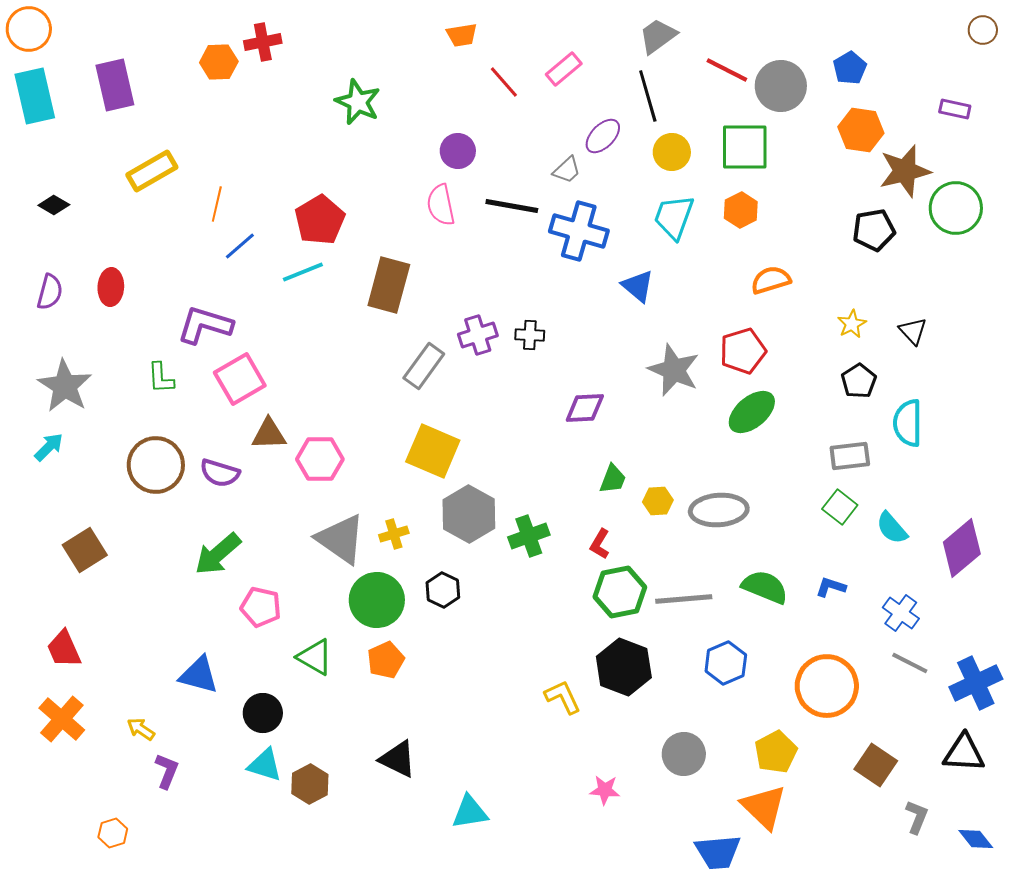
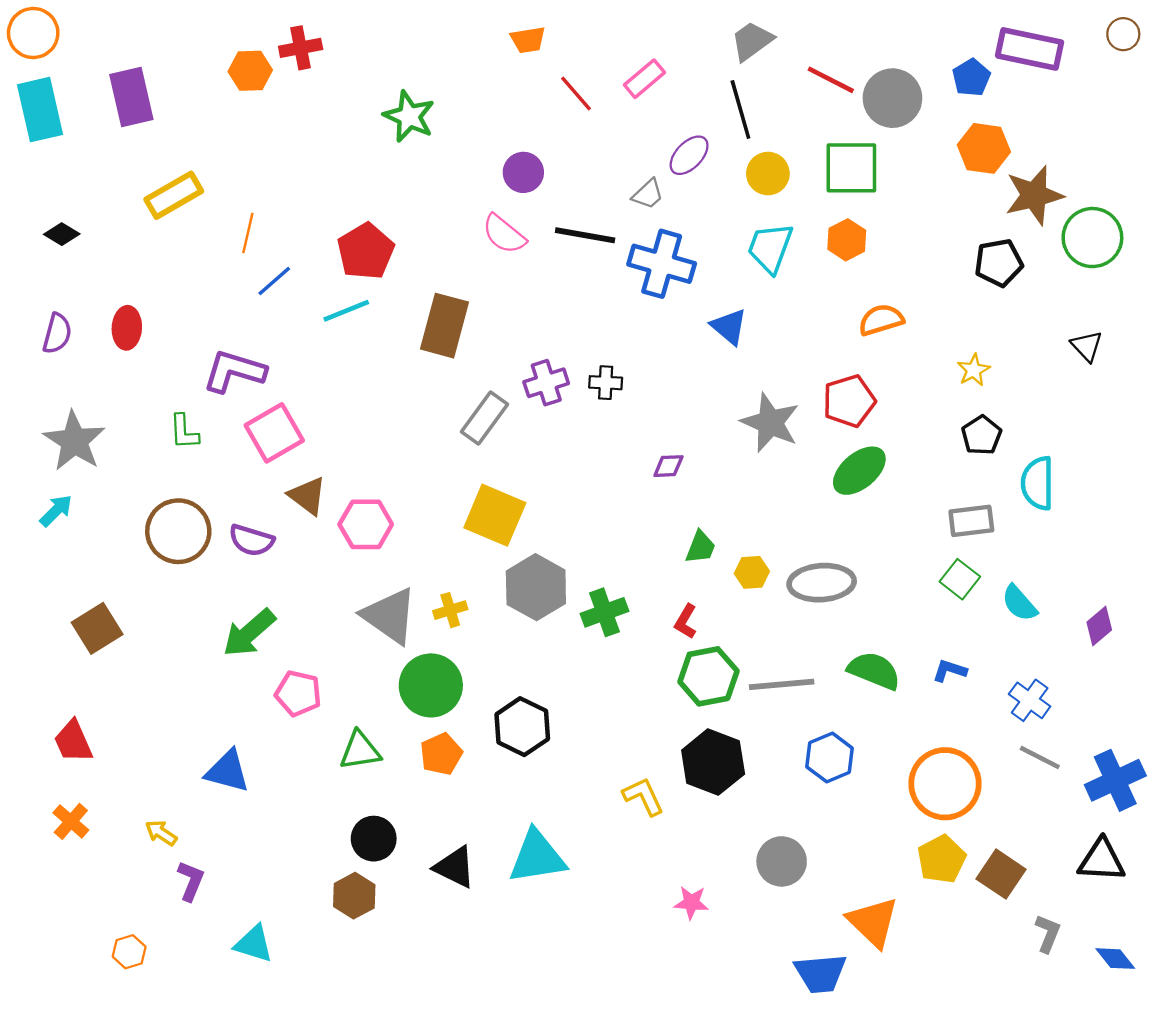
purple rectangle: (955, 109) -> (1030, 49), moved, size x1.8
pink semicircle: (441, 205) -> (504, 234), turned -39
black triangle: (913, 331) -> (1087, 346), moved
purple diamond: (585, 408) -> (668, 466), size x0.7
brown triangle: (269, 434) -> (307, 496), turned 39
purple diamond: (962, 548) -> (1099, 626), size x0.6
black hexagon: (443, 590) -> (522, 727), moved, size x1.4
green triangle: (315, 657) -> (360, 751), turned -39
black circle: (263, 713) -> (374, 839), moved
orange cross: (62, 719) -> (71, 821), size x0.7
yellow pentagon: (776, 752) -> (942, 859), moved
cyan triangle: (265, 765) -> (254, 944), moved
cyan triangle: (470, 812) -> (537, 857), moved, size x1.4

